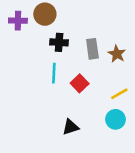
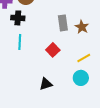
black cross: (59, 42) -> (18, 18), moved
cyan line: (54, 73) -> (20, 42), moved

